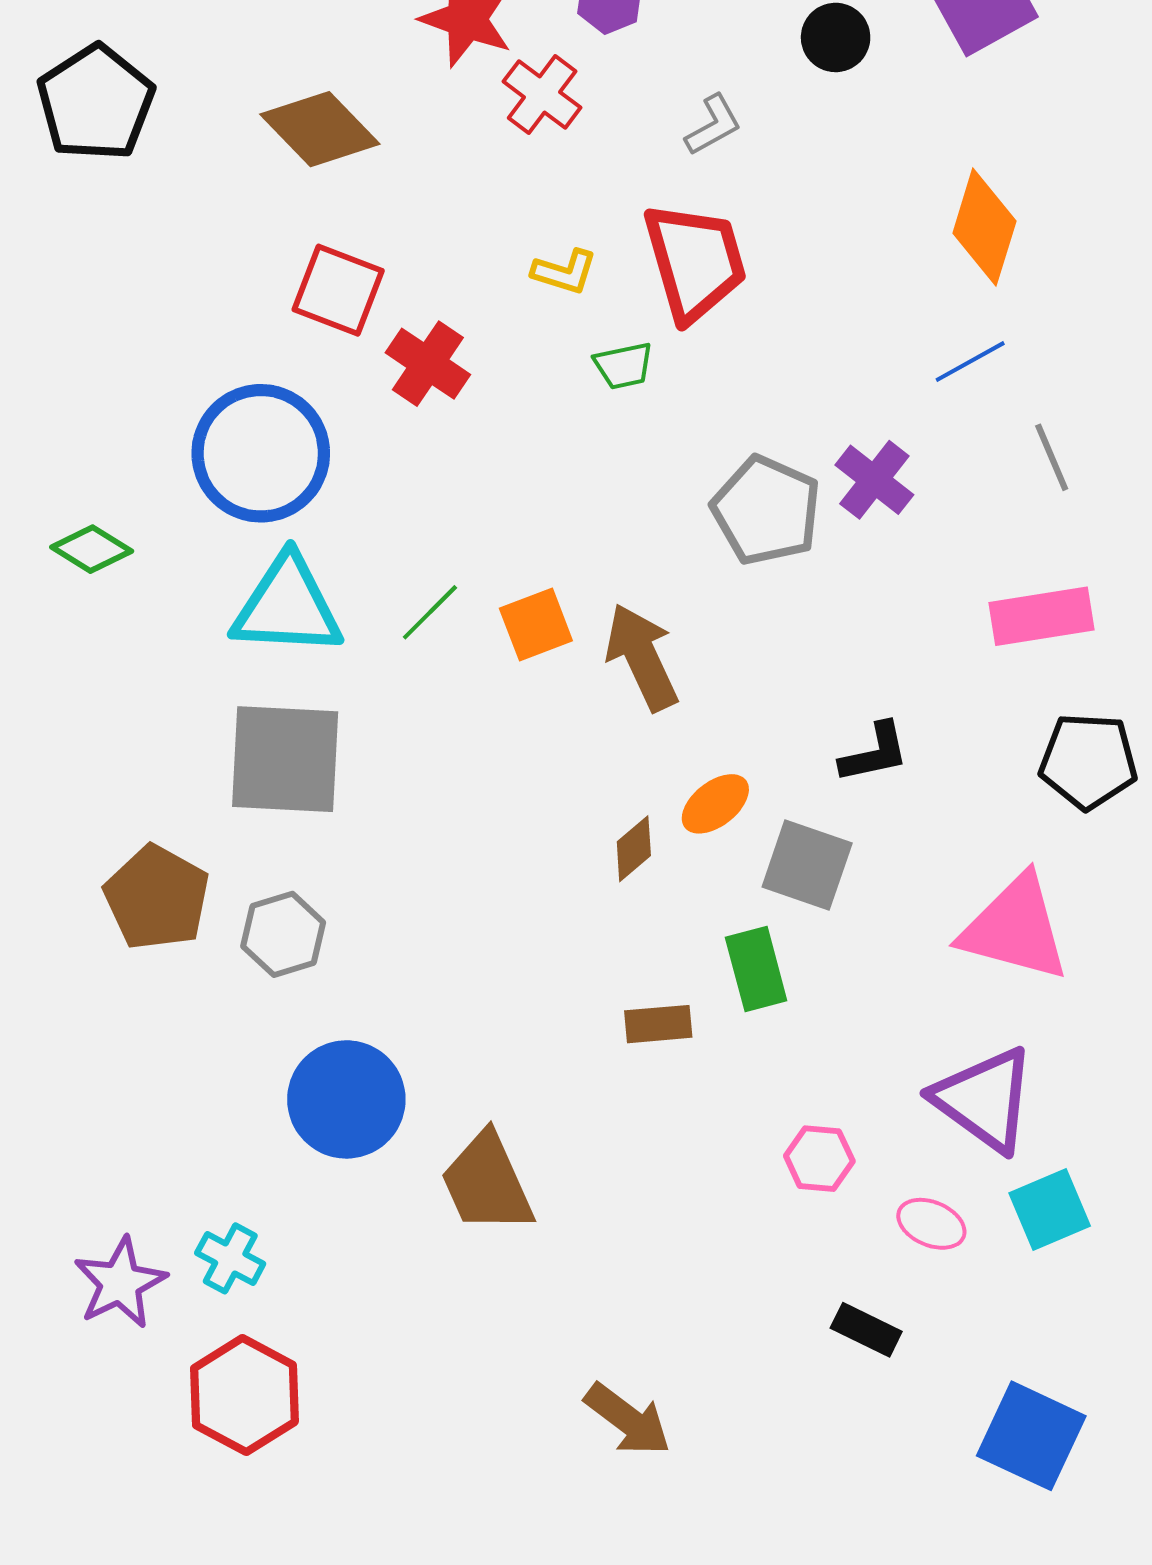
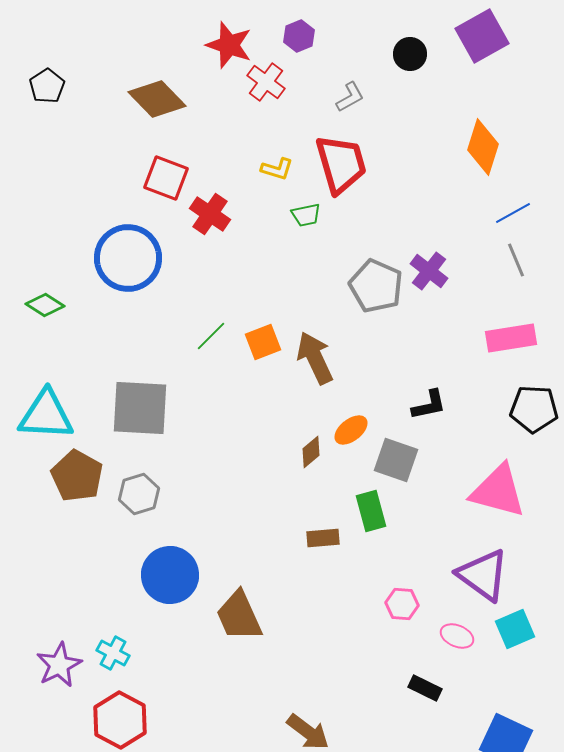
black pentagon: (96, 103) -> (47, 86), size x0.6
blue line: (970, 362) -> (513, 213), moved
cyan triangle: (287, 606) -> (46, 415), moved

